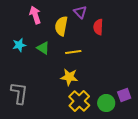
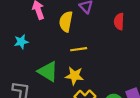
red semicircle: (98, 27) -> (119, 22), moved
green triangle: (43, 48) -> (48, 71), moved, size x1.5

